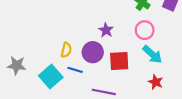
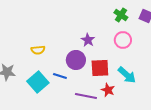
yellow semicircle: (66, 50) -> (38, 50), moved, turned 72
cyan arrow: (152, 54) -> (127, 75), moved
red star: (156, 82) -> (108, 90), moved

